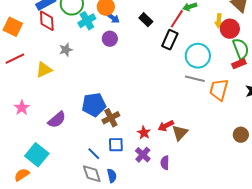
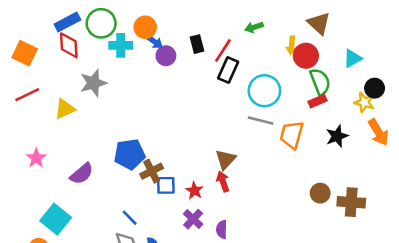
red line: (177, 19) -> (223, 51), moved
black rectangle: (146, 20) -> (197, 44), turned 32
cyan cross: (87, 21) -> (121, 45), turned 30
purple circle: (110, 39) -> (166, 56), moved
gray star: (66, 50) -> (93, 83), size x1.5
red arrow: (166, 126) -> (223, 181), turned 98
brown triangle: (180, 133) -> (226, 159), moved
blue square: (116, 145) -> (166, 185), moved

